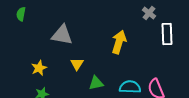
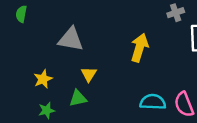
gray cross: (149, 13) -> (176, 13), turned 32
green triangle: (96, 83) -> (78, 98), moved

